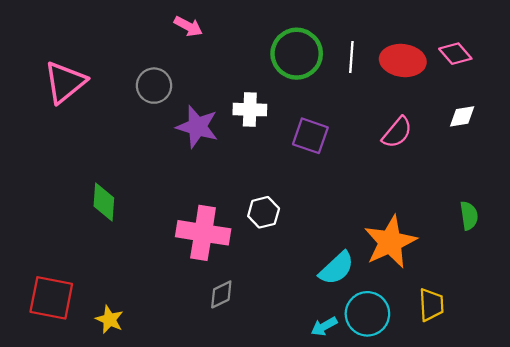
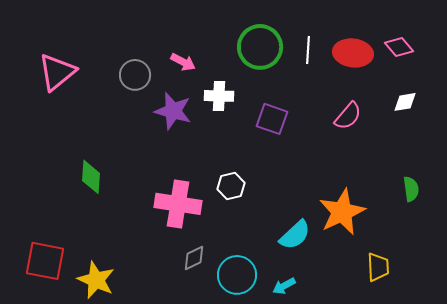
pink arrow: (188, 26) -> (183, 62), moved
cyan circle: (367, 314) -> (237, 275), moved
yellow star: (109, 320) -> (96, 280), size x1.5

